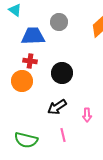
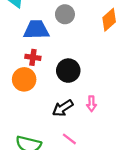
pink arrow: (87, 115) -> (91, 104), moved
pink line: (63, 135) -> (69, 139), turned -40

